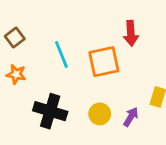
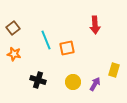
orange square: (104, 62) -> (67, 48), moved, size x0.7
black cross: (50, 111) -> (38, 80), size x0.7

